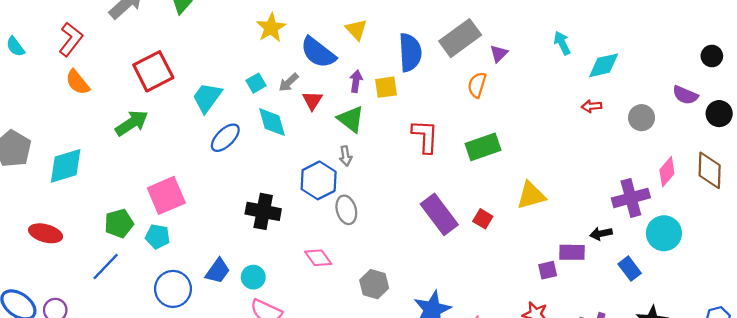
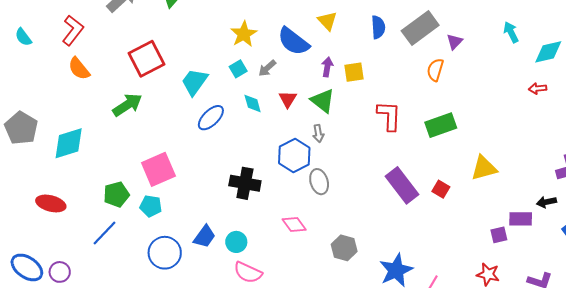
yellow star: (271, 28) -> (244, 34), moved
blue semicircle: (410, 52) -> (378, 27), moved, size x0.7
red triangle: (312, 100) -> (288, 99), moved
cyan diamond: (272, 122) -> (253, 104), size x0.7

